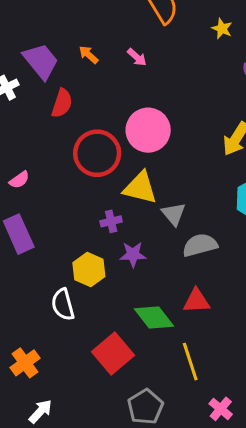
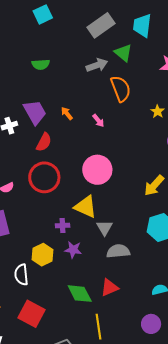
red circle: (97, 153) -> (44, 177), moved
red triangle: (196, 301) -> (110, 288), turned -30
red square: (113, 354) -> (31, 314), moved, turned -32

